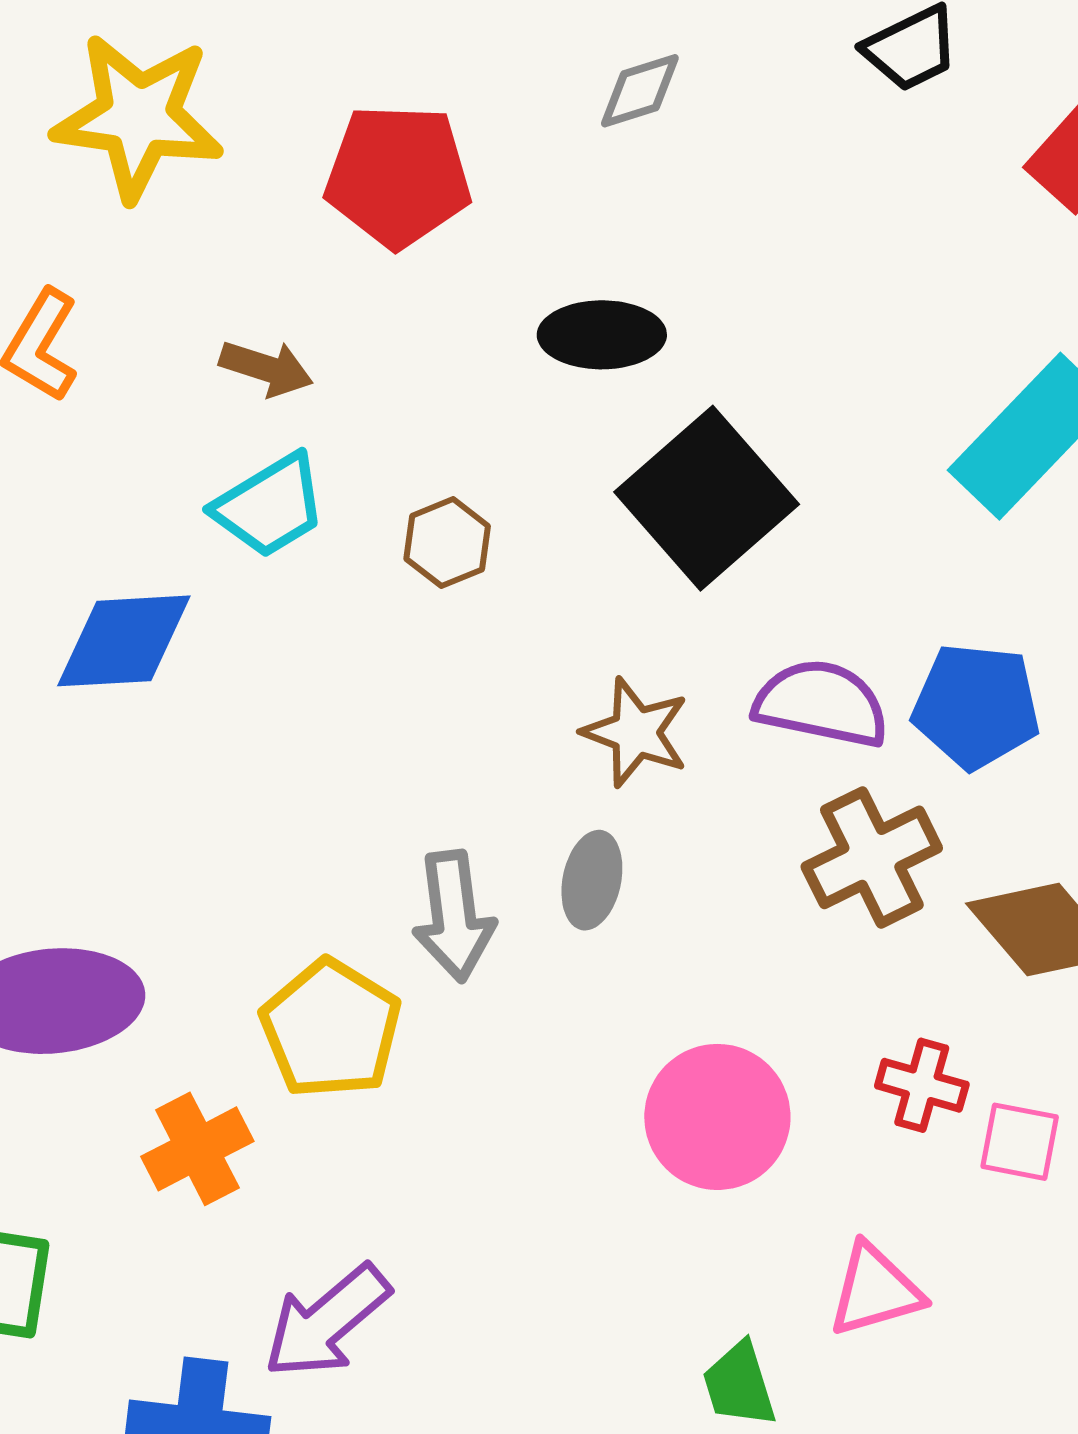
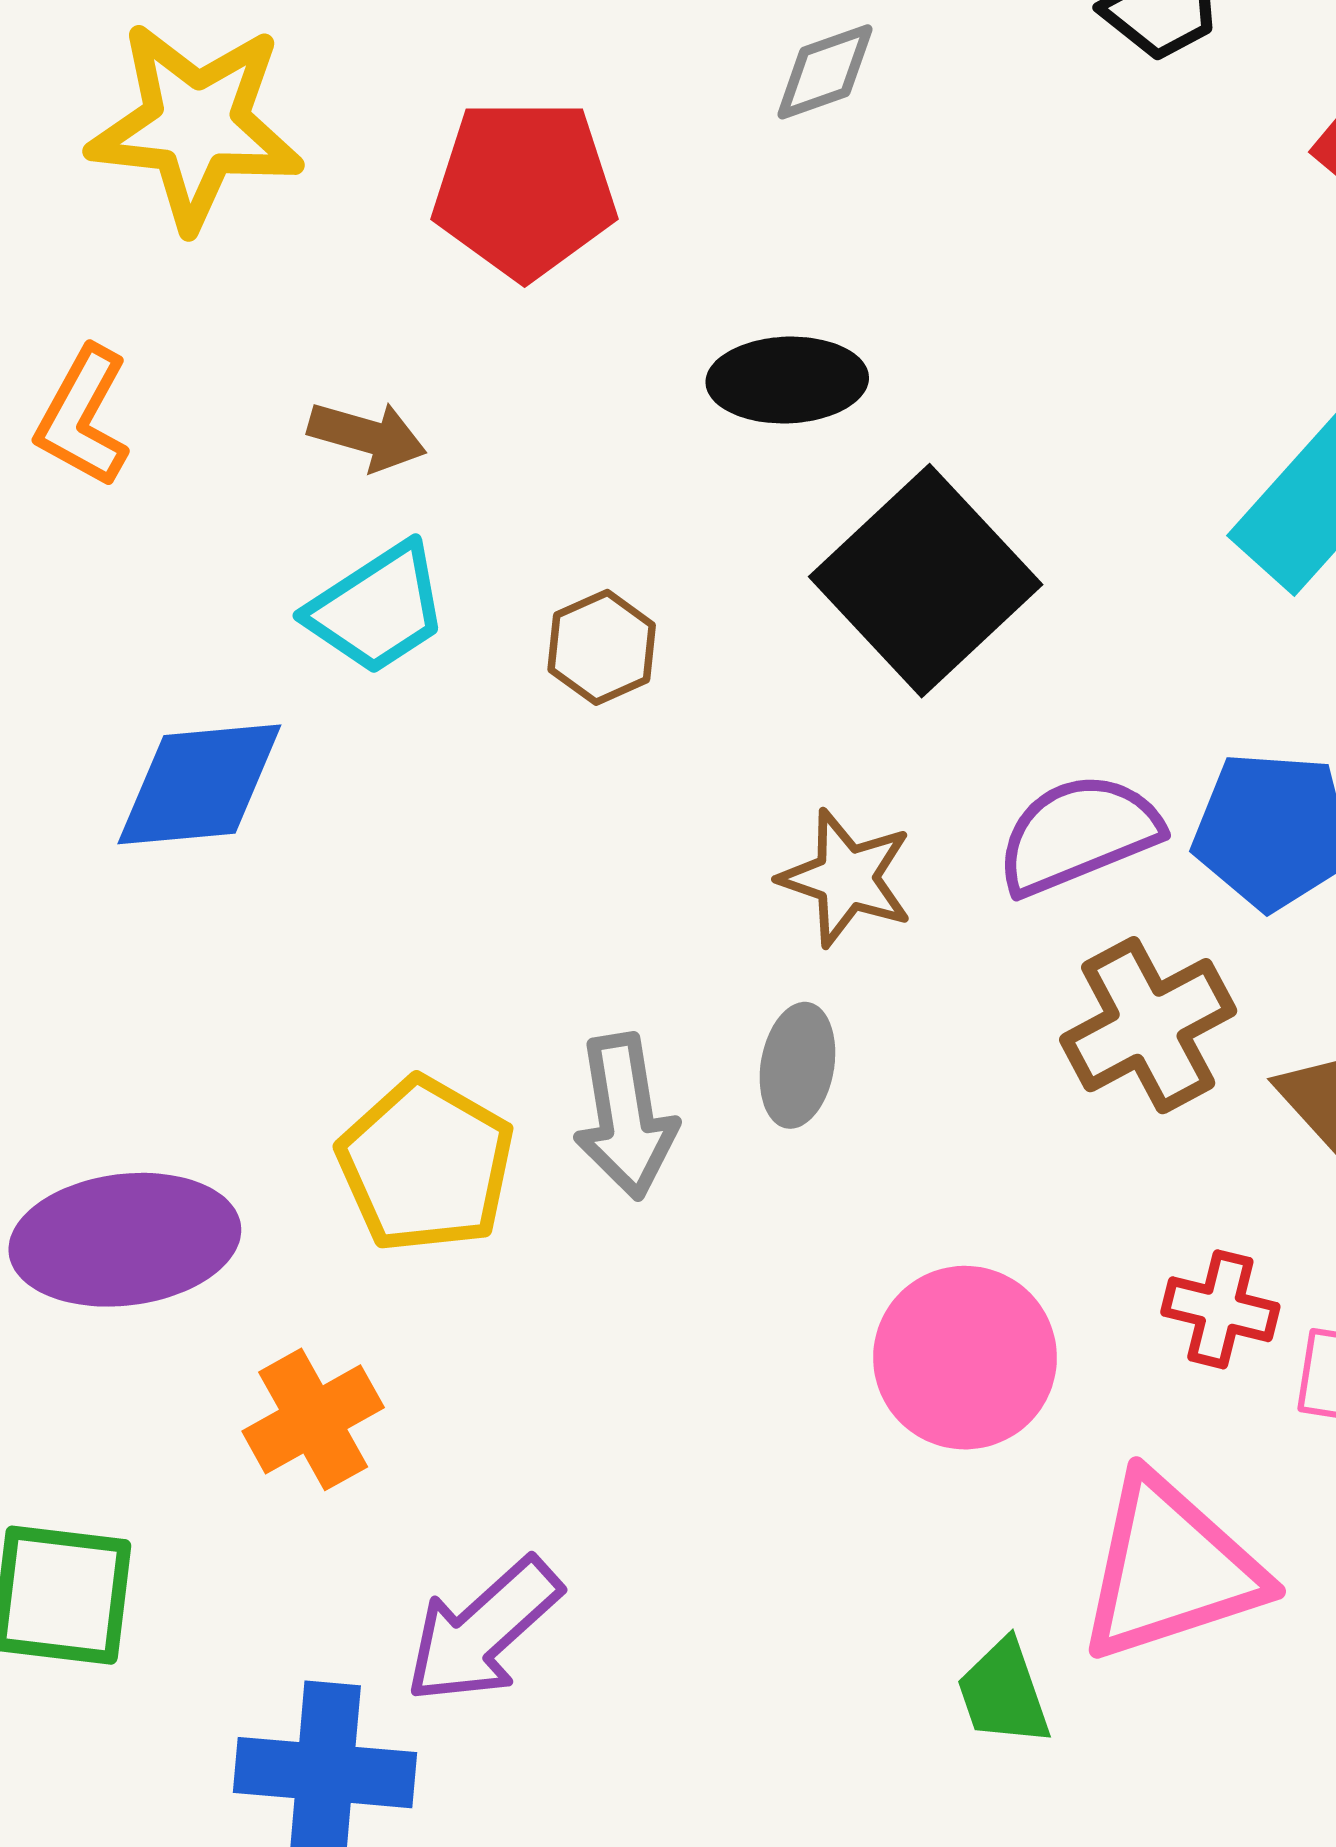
purple semicircle: (821, 704) -> (1078, 834), turned -32
yellow pentagon: (331, 1029) -> (426, 1165), moved
pink triangle: (875, 1290) -> (1170, 1569), size x1.6

